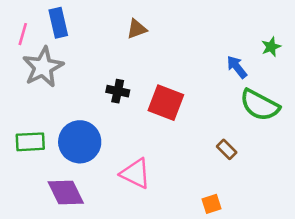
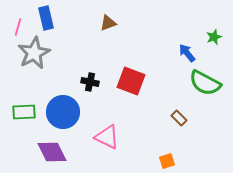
black cross: (118, 91) -> (90, 82), moved

